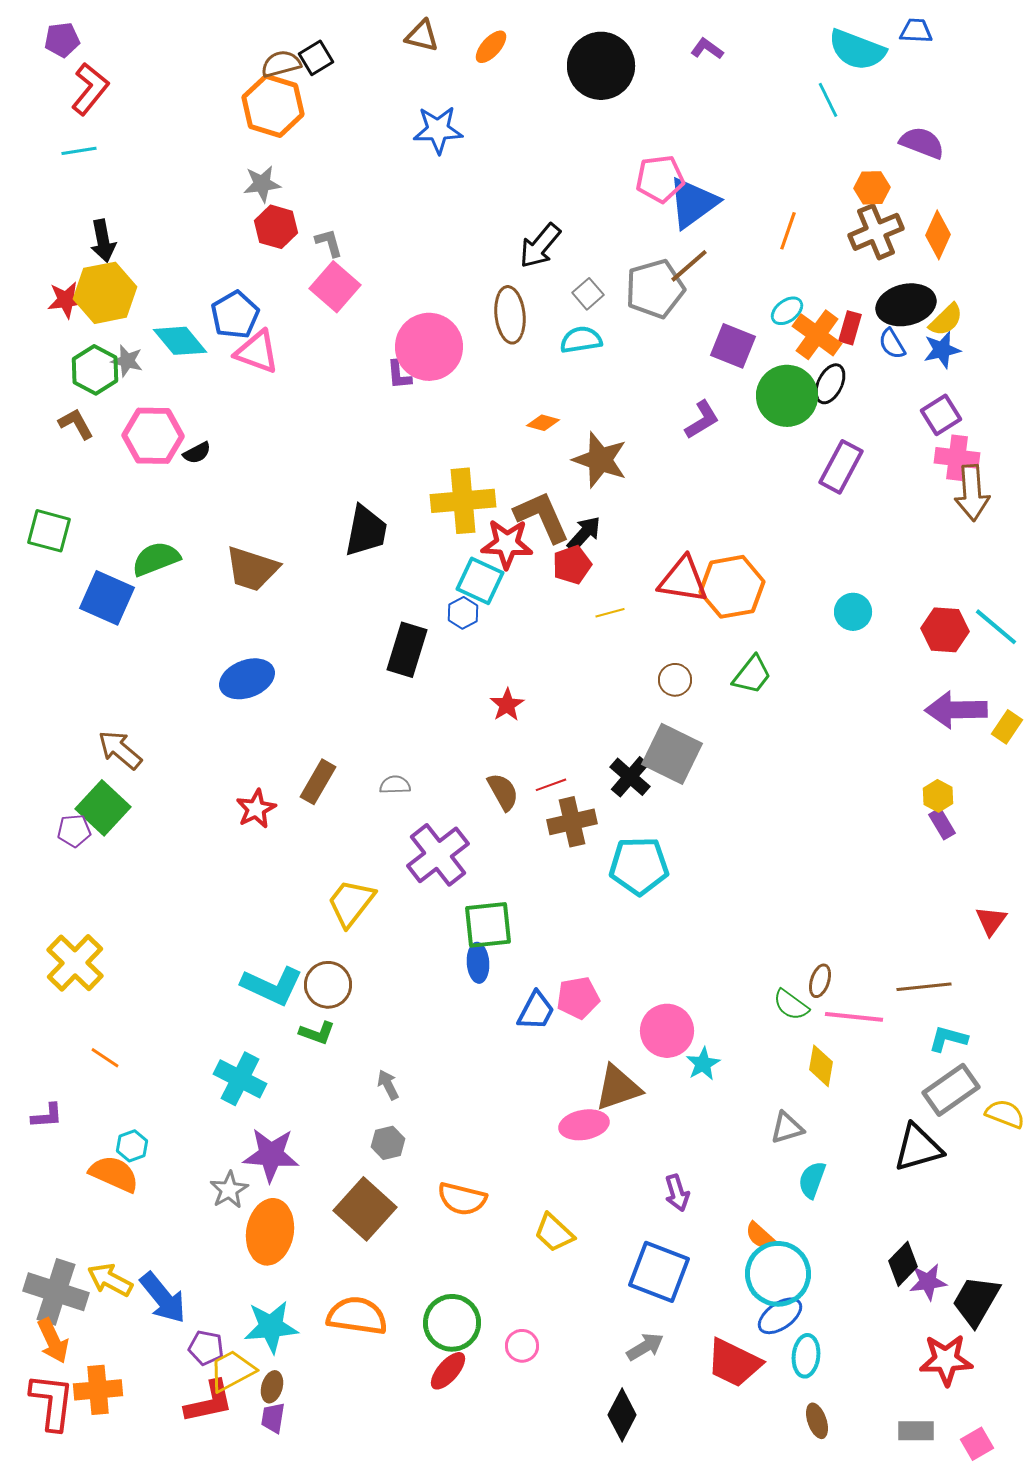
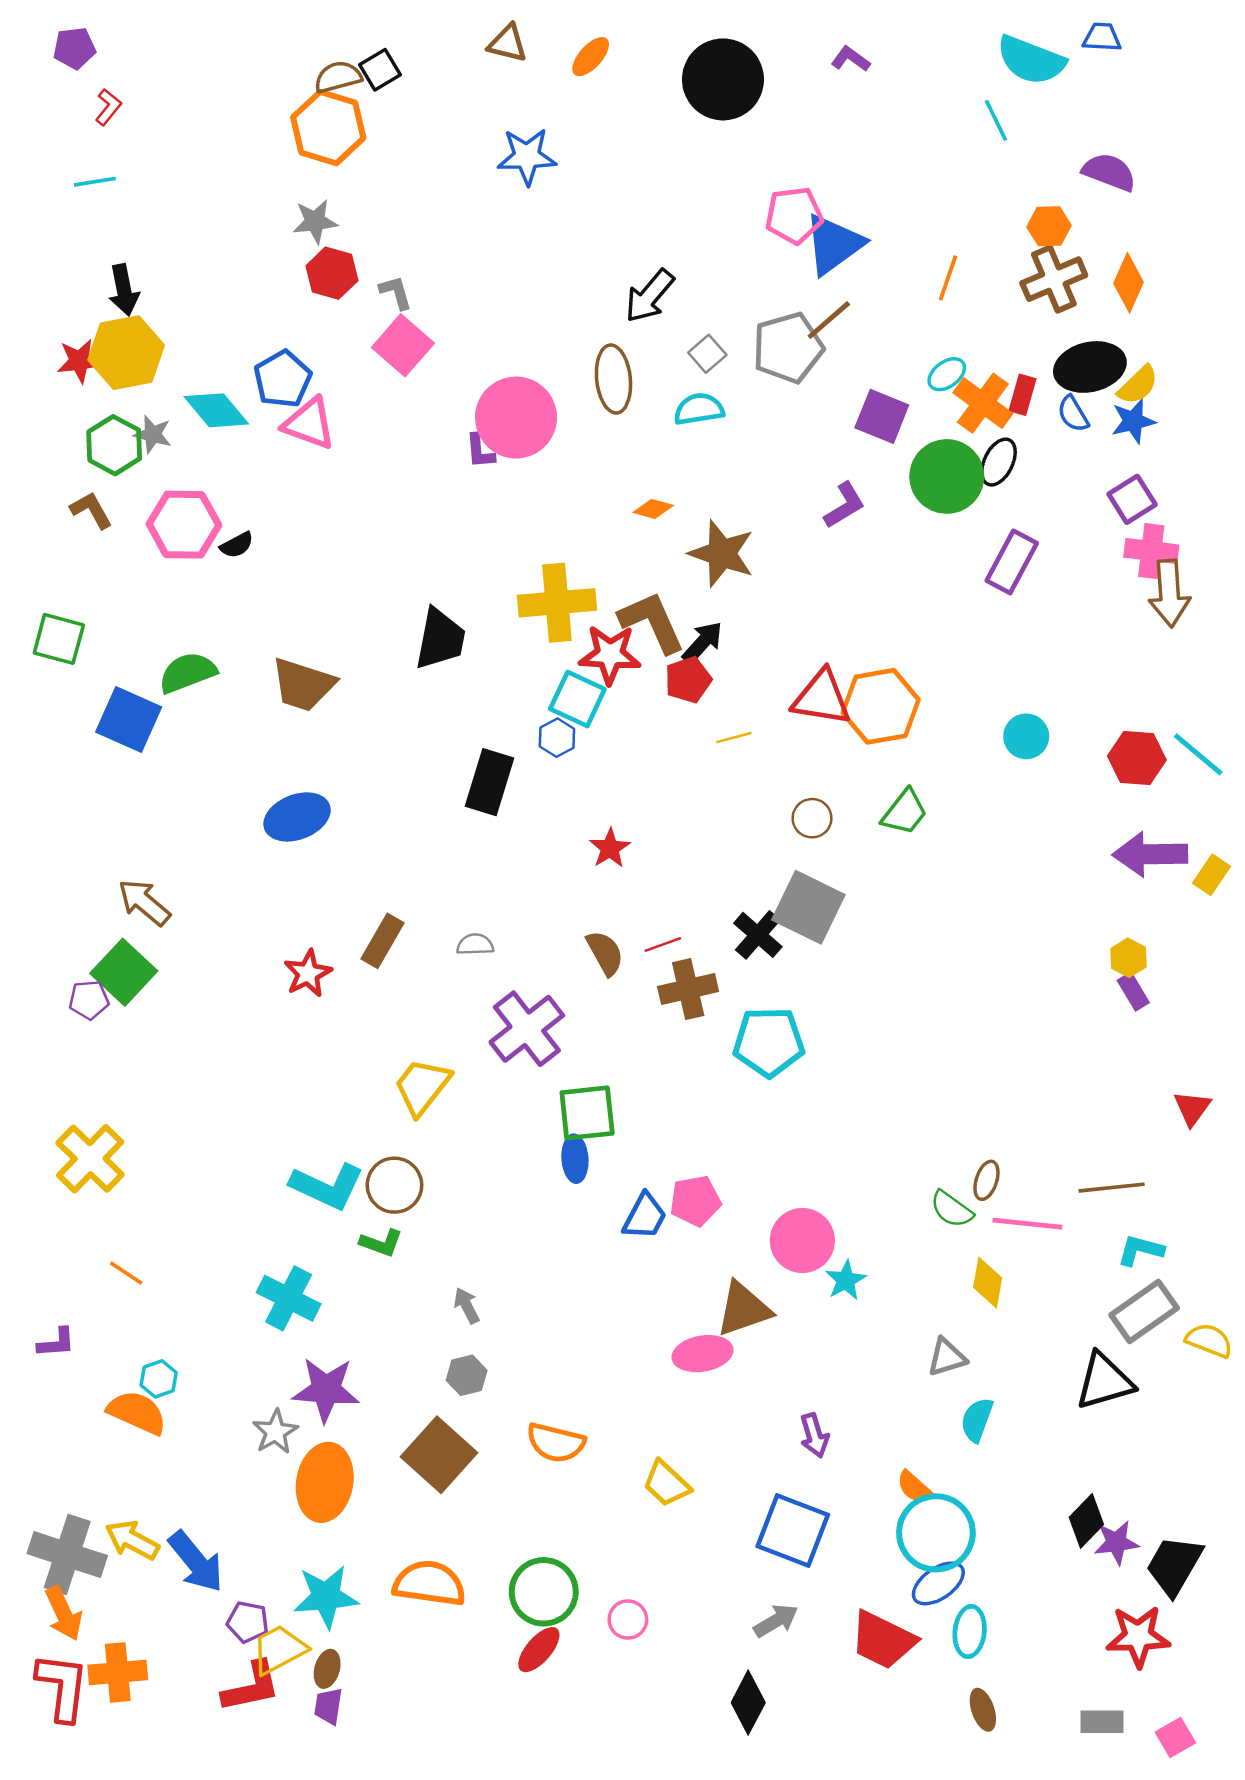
red L-shape: (90, 89) -> (108, 107), size x0.6

